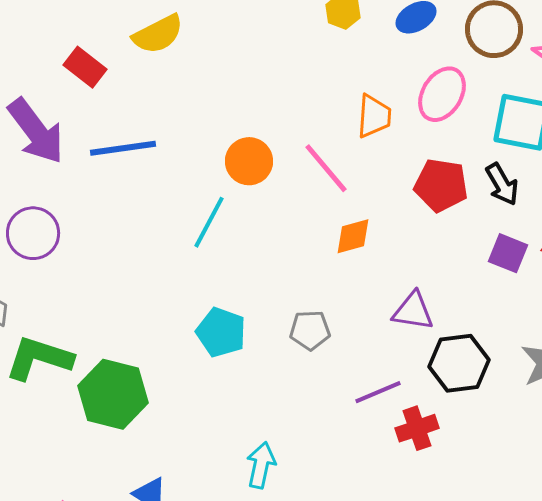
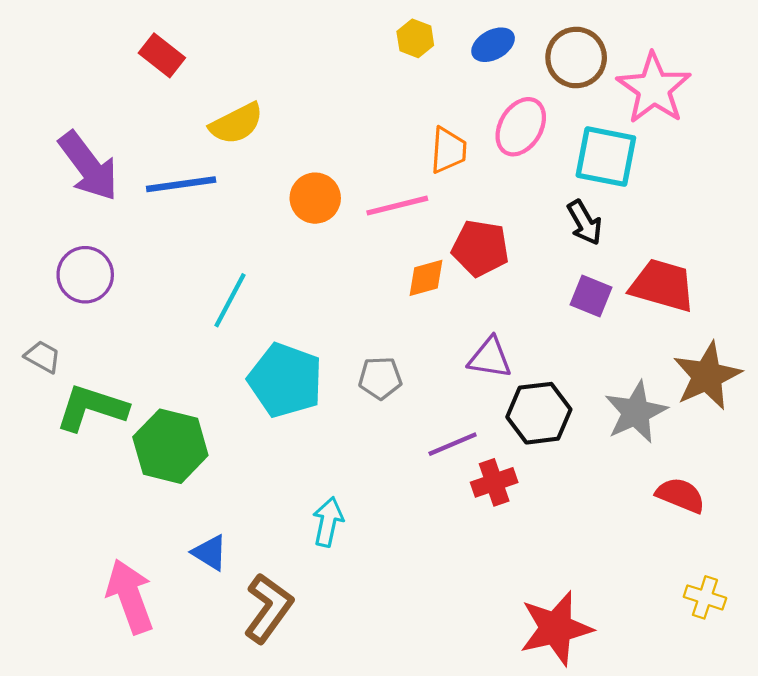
yellow semicircle: (158, 34) -> (236, 124), moved
red rectangle: (85, 67) -> (162, 55), moved
pink line: (326, 168) -> (397, 206), turned -64
red pentagon: (441, 185) -> (480, 248), moved
cyan line: (209, 222) -> (230, 300), moved
cyan pentagon: (221, 332) -> (285, 380), size x1.4

